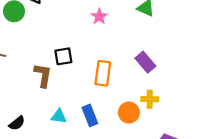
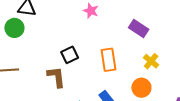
purple rectangle: (145, 62) -> (139, 29), moved
yellow cross: (150, 99) -> (151, 61), moved, turned -35

